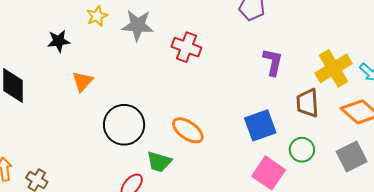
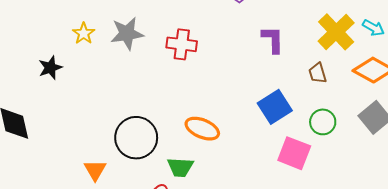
orange triangle: (82, 81) -> (95, 170), moved
brown trapezoid: (308, 103) -> (318, 73), size x0.7

